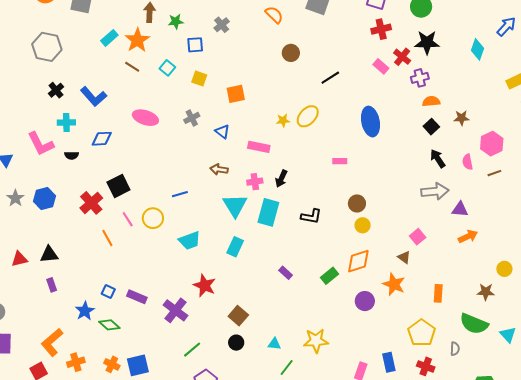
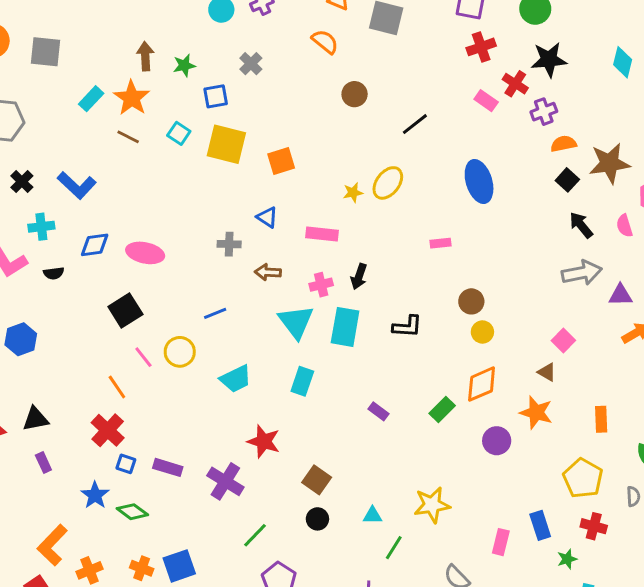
yellow square: (199, 79) -> (226, 144), size x1.8
pink ellipse: (145, 118) -> (145, 253), moved
gray cross: (192, 118) -> (229, 244), moved, turned 35
brown star: (462, 118) -> (610, 163), size x1.8
red cross: (91, 203) -> (108, 430), moved

